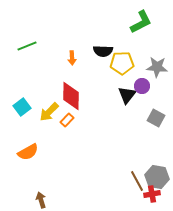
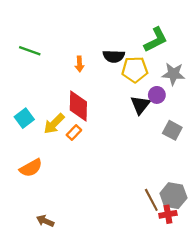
green L-shape: (141, 22) -> (156, 40), moved
green line: (27, 46) -> (30, 51), turned 42
brown arrow: (41, 200) -> (45, 221), turned -49

